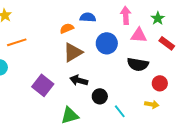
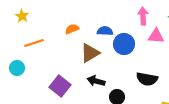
blue semicircle: (88, 17) -> (105, 31), moved
orange semicircle: (67, 28) -> (72, 29), moved
black semicircle: (138, 64) -> (147, 79), moved

